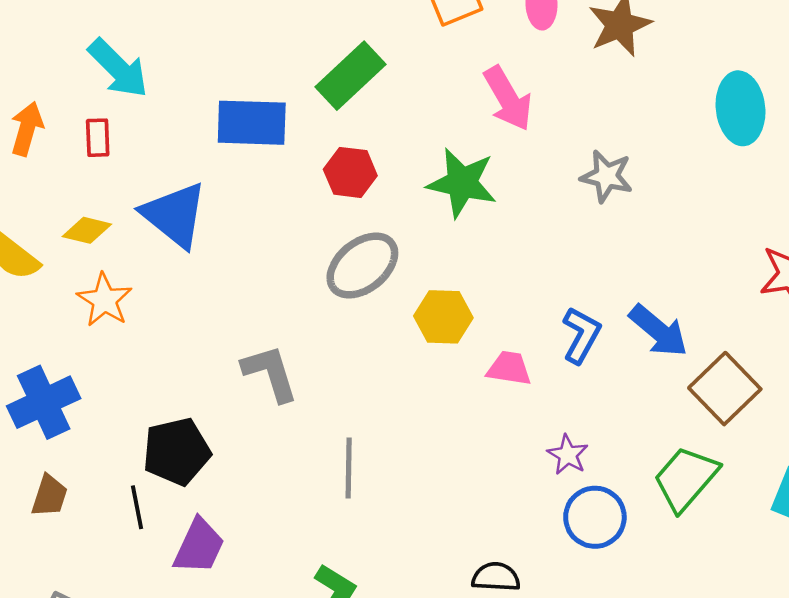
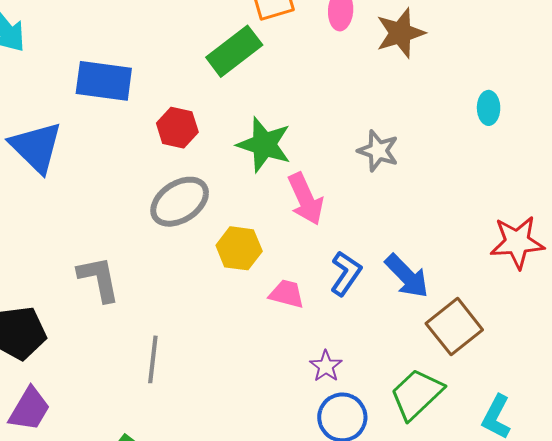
green rectangle: (351, 76) -> (234, 51), moved
pink arrow: (508, 99) -> (306, 199), moved
cyan ellipse: (740, 108) -> (489, 108), size x0.6

